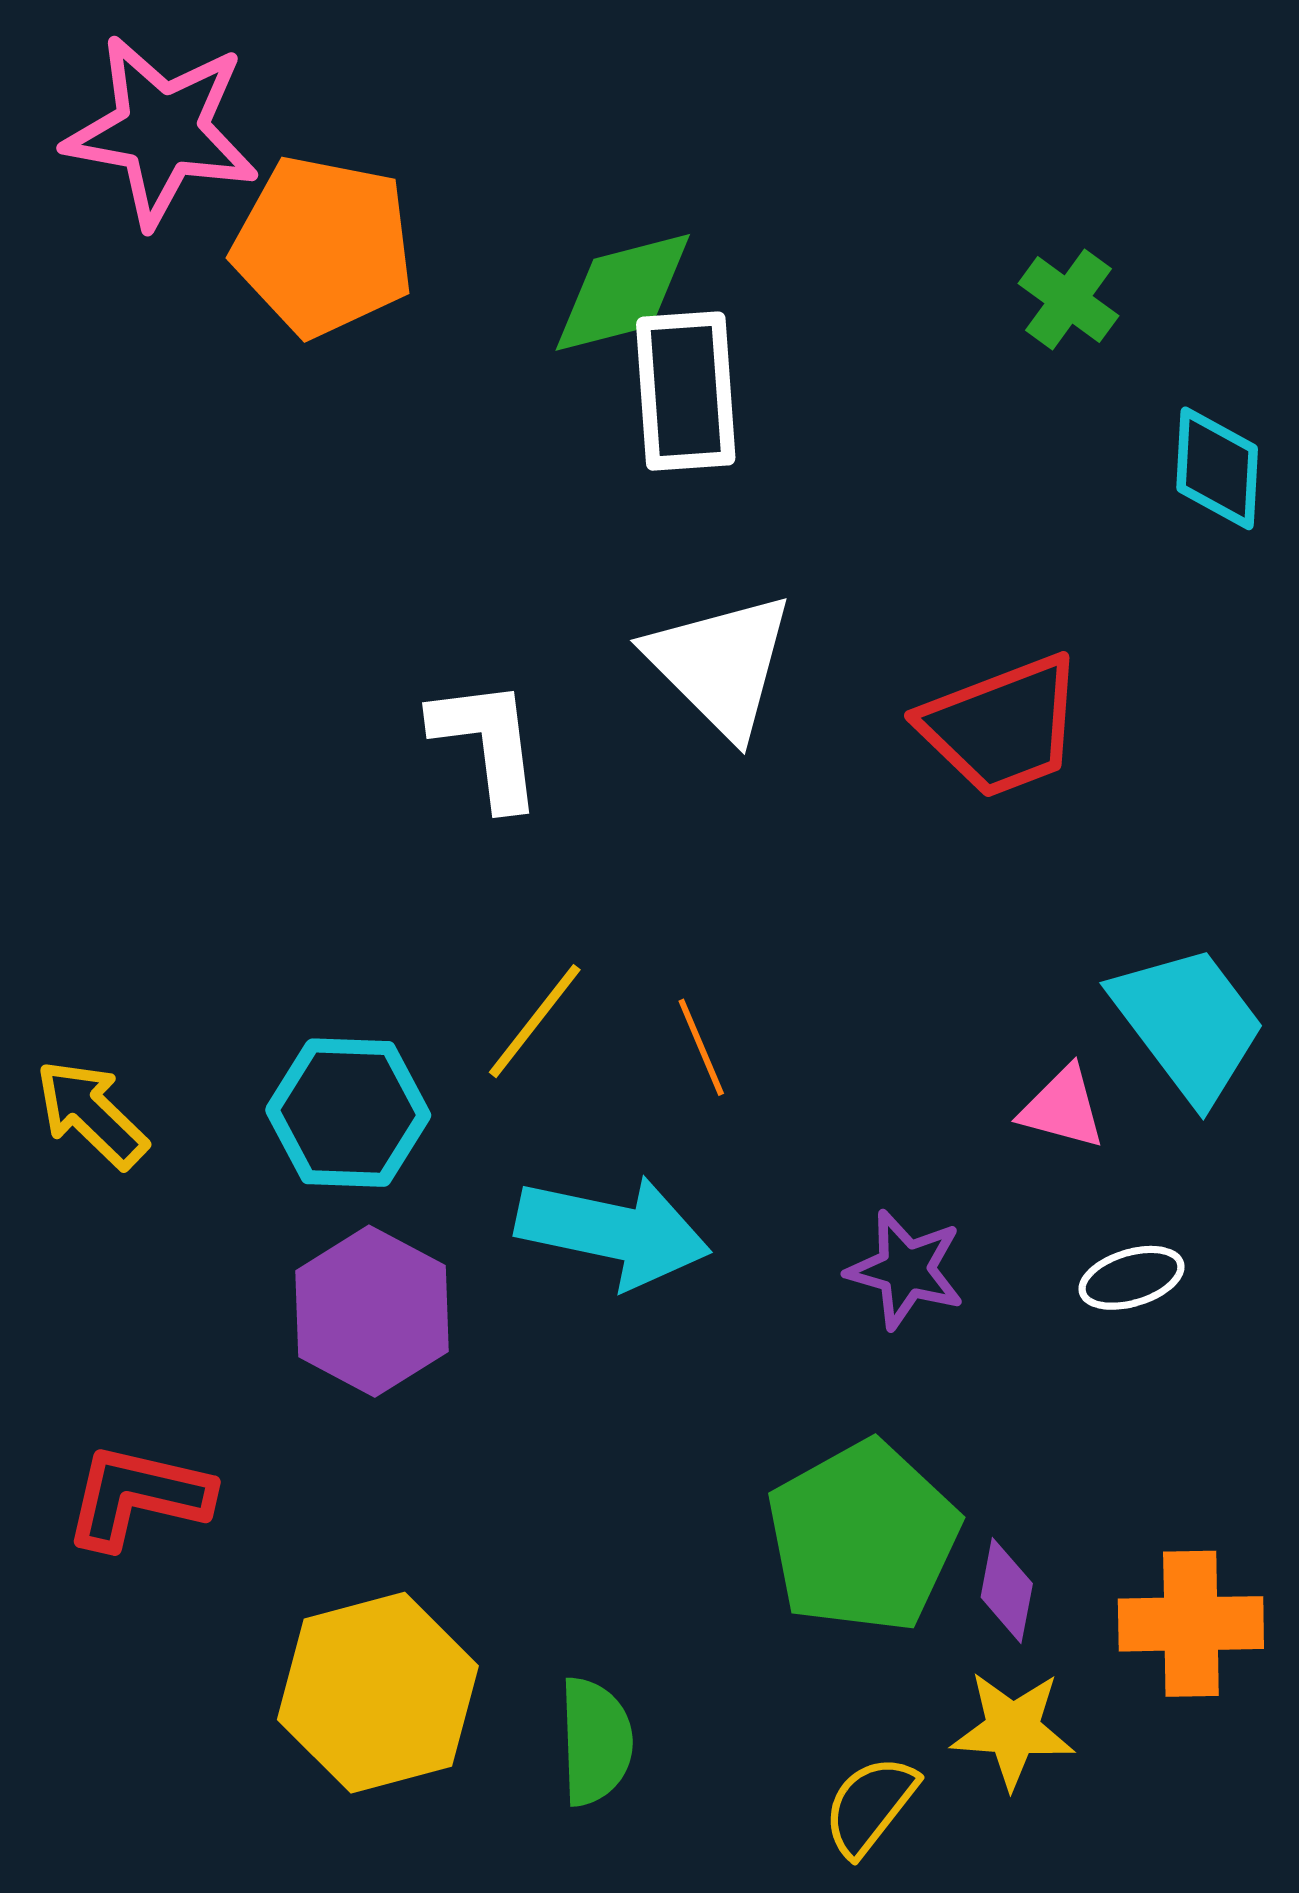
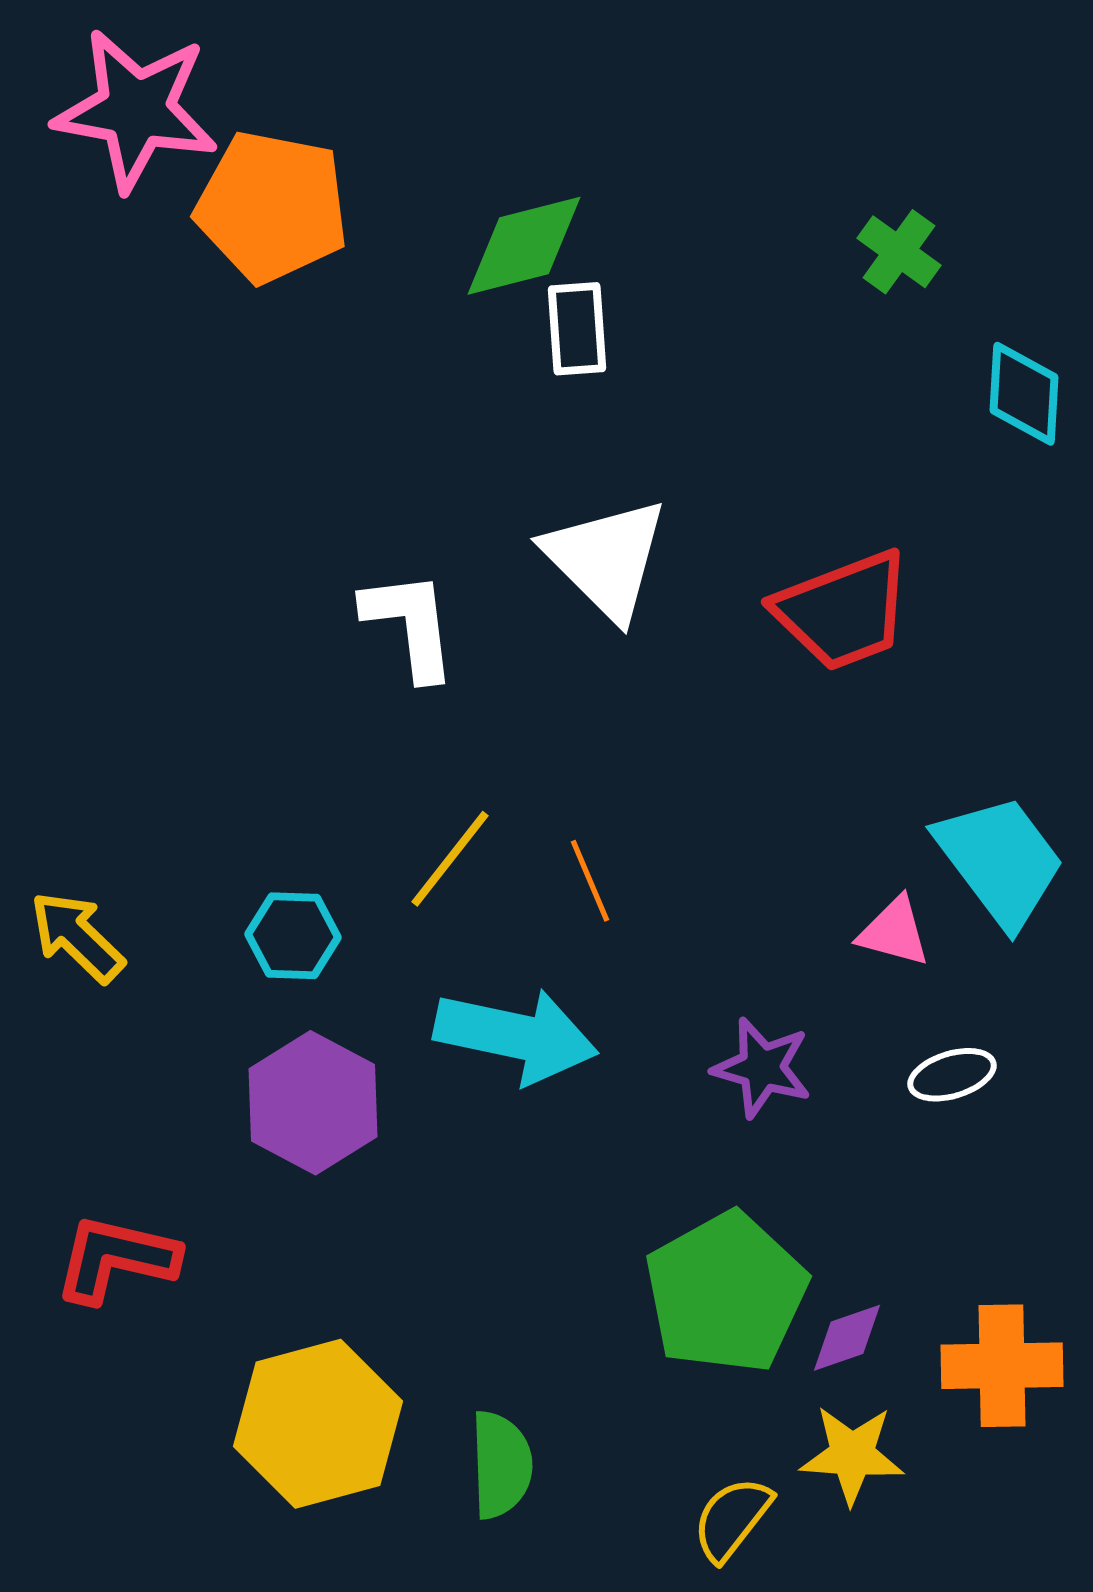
white rectangle: (686, 391) -> (577, 329), size x0.7
cyan hexagon: (348, 1113) -> (293, 936), size x0.7
purple diamond: (1007, 1590) -> (847, 1338), turned 60

